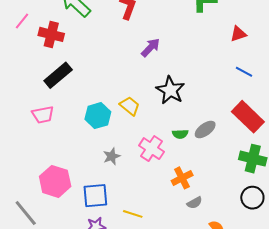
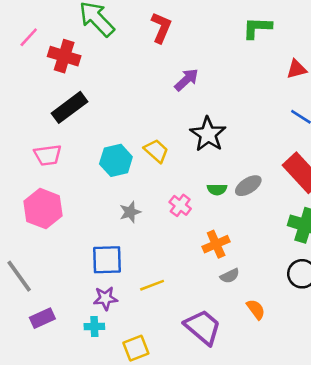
pink cross: (151, 149) -> (180, 205), size x0.7
pink hexagon: (55, 181) -> (43, 209), moved
yellow line: (133, 214) -> (152, 285), turned -42

